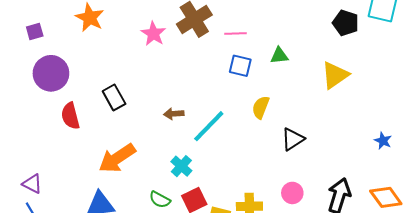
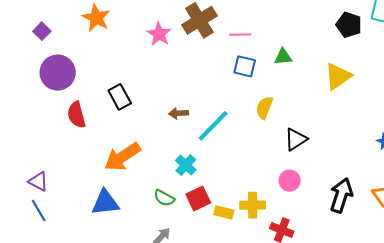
purple square: (35, 32) -> (42, 31), turned -30
pink circle: (292, 193) -> (290, 181), moved

